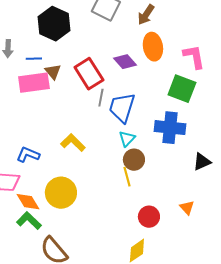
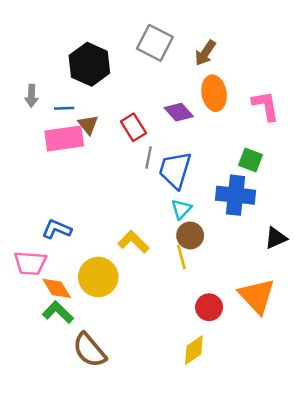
red rectangle: (89, 74) -> (133, 127), size x0.7
green square: (182, 89) -> (251, 160), moved, size x0.7
yellow L-shape: (73, 143) -> (133, 242), moved
orange triangle: (187, 208) -> (257, 296), size x2.0

